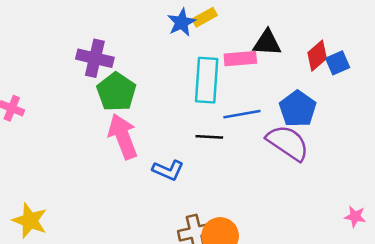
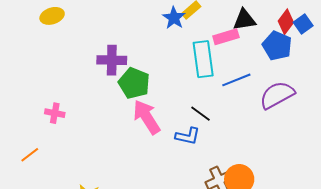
blue pentagon: (298, 109) -> (277, 46), moved
black line: (209, 137) -> (201, 114), moved, turned 45
purple semicircle: (288, 143) -> (277, 95), turned -51

